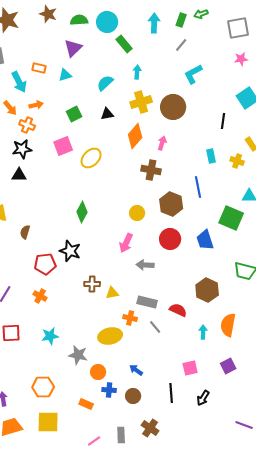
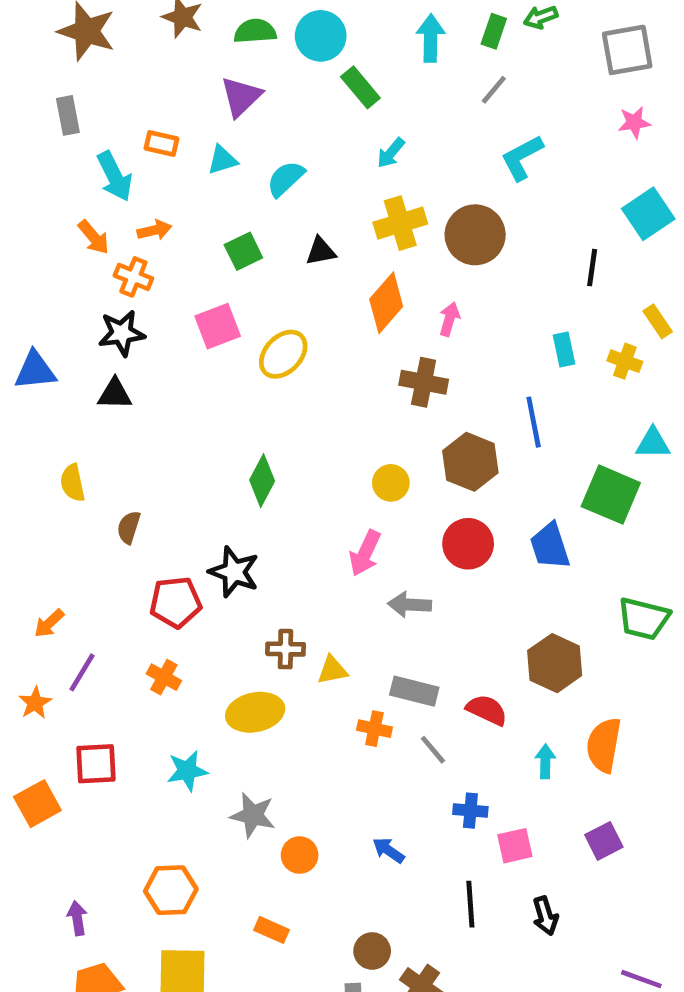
cyan arrow: (137, 72) -> (391, 153), turned -144
cyan semicircle: (105, 83) -> (286, 179), moved
yellow ellipse: (110, 336) -> (255, 712), moved
blue cross: (109, 390) -> (470, 811), moved
brown circle: (133, 396) -> (372, 951), moved
black arrow: (203, 398) -> (545, 916), turned -49

